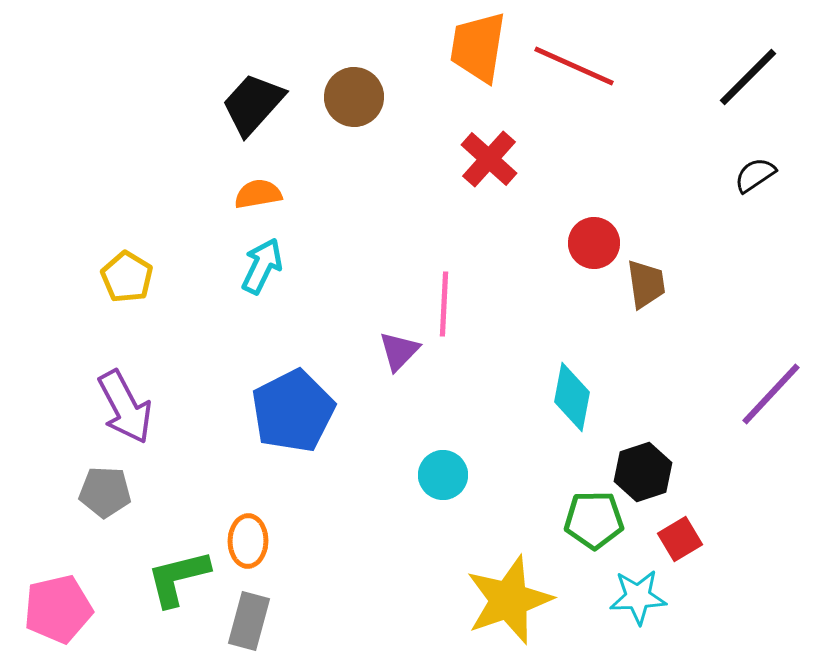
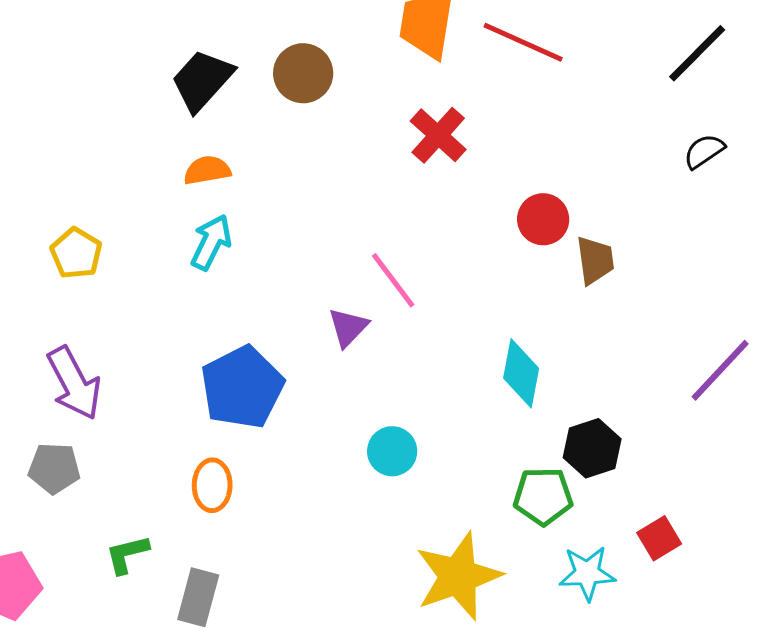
pink line: (444, 304) -> (393, 280), turned -40
red square: (680, 539) -> (659, 538), moved
orange ellipse: (248, 541) -> (212, 485), moved
green L-shape: (178, 578) -> (127, 554), size x0.7

